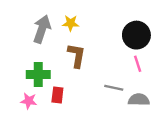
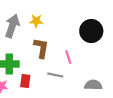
pink line: (138, 64) -> (68, 57), moved
gray line: (114, 88) -> (55, 75), moved

